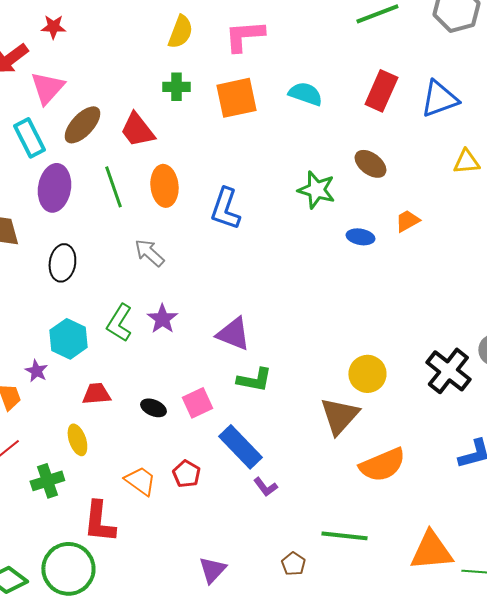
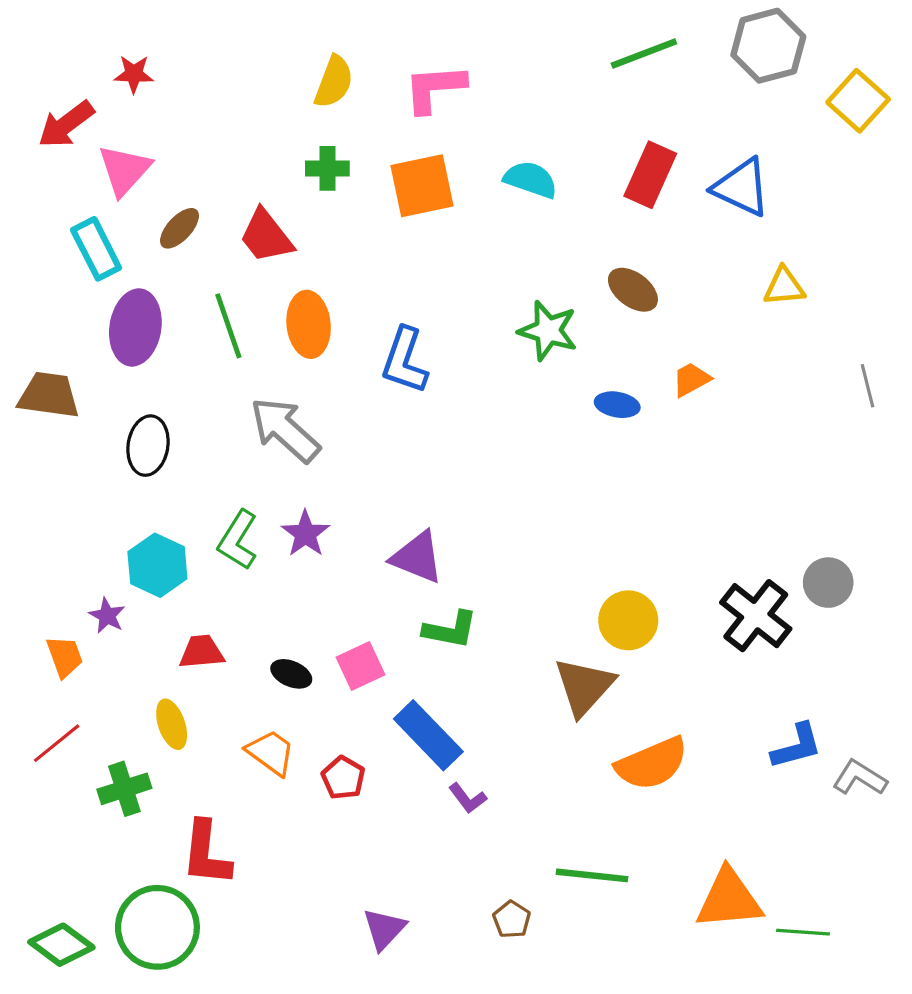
blue triangle: (439, 99) -> (742, 187), turned 45
brown ellipse: (82, 125) -> (179, 228), size x0.7
gray arrow: (149, 253) -> (285, 430), size x1.5
orange trapezoid: (140, 481) -> (271, 753), moved

